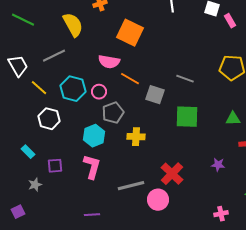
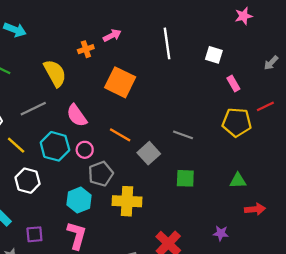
pink rectangle: (230, 21) -> (233, 83), moved
pink semicircle: (109, 62) -> (77, 115), moved, turned 45
gray square: (155, 95) -> (149, 153), turned 30
green square: (187, 117) -> (185, 178), size x0.7
yellow cross: (136, 137) -> (127, 201), size x1.4

